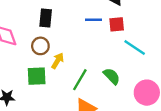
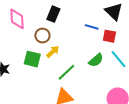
green semicircle: (112, 76) -> (96, 60), moved, turned 77

